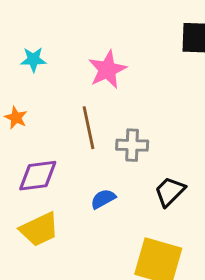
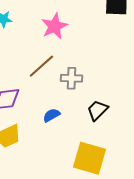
brown line: (89, 128) -> (41, 66), turned 60

